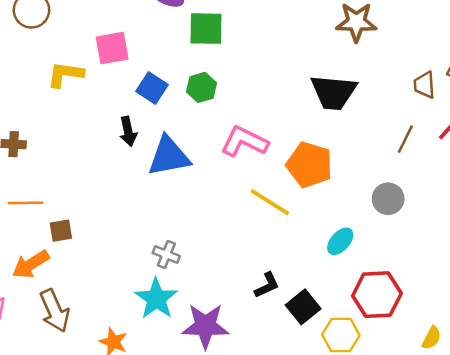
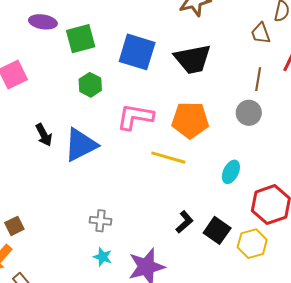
blue square: (152, 88) -> (137, 52), moved, size x1.5
gray circle: (388, 199) -> (249, 113), moved
cyan star: (156, 299) -> (103, 257), size x0.6

